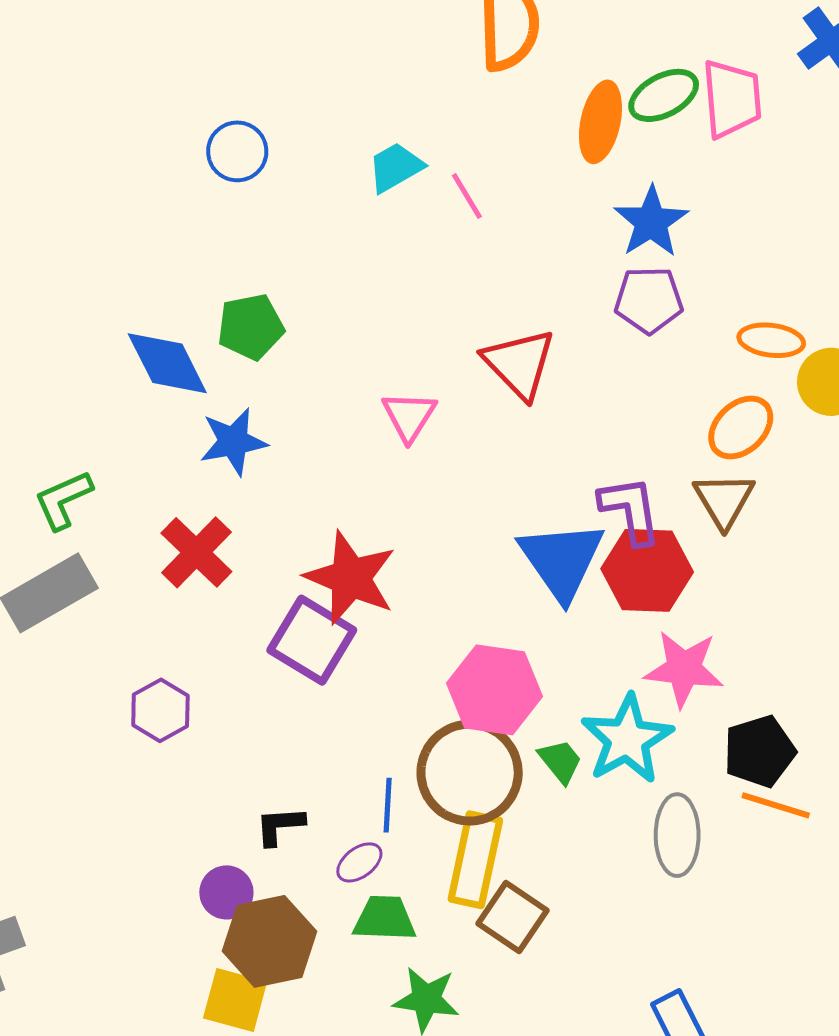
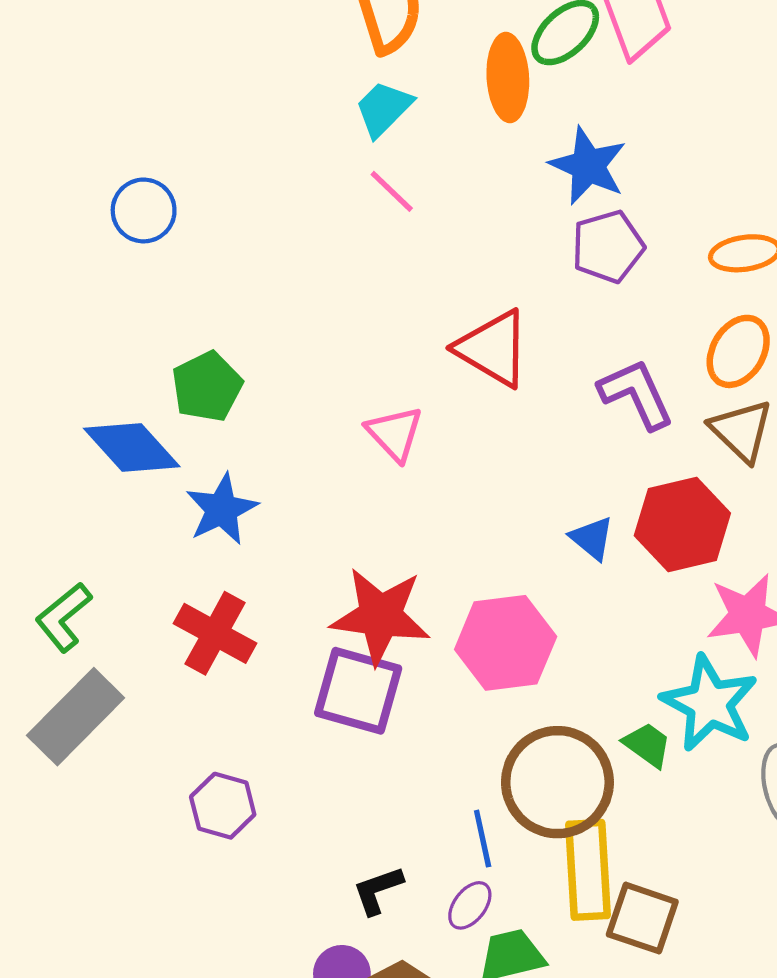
cyan trapezoid: (395, 167) -> (384, 109), moved
purple L-shape: (630, 510) -> (636, 394), moved
blue triangle: (562, 560) -> (592, 538), size x0.5
pink hexagon: (494, 690) -> (506, 643), moved

